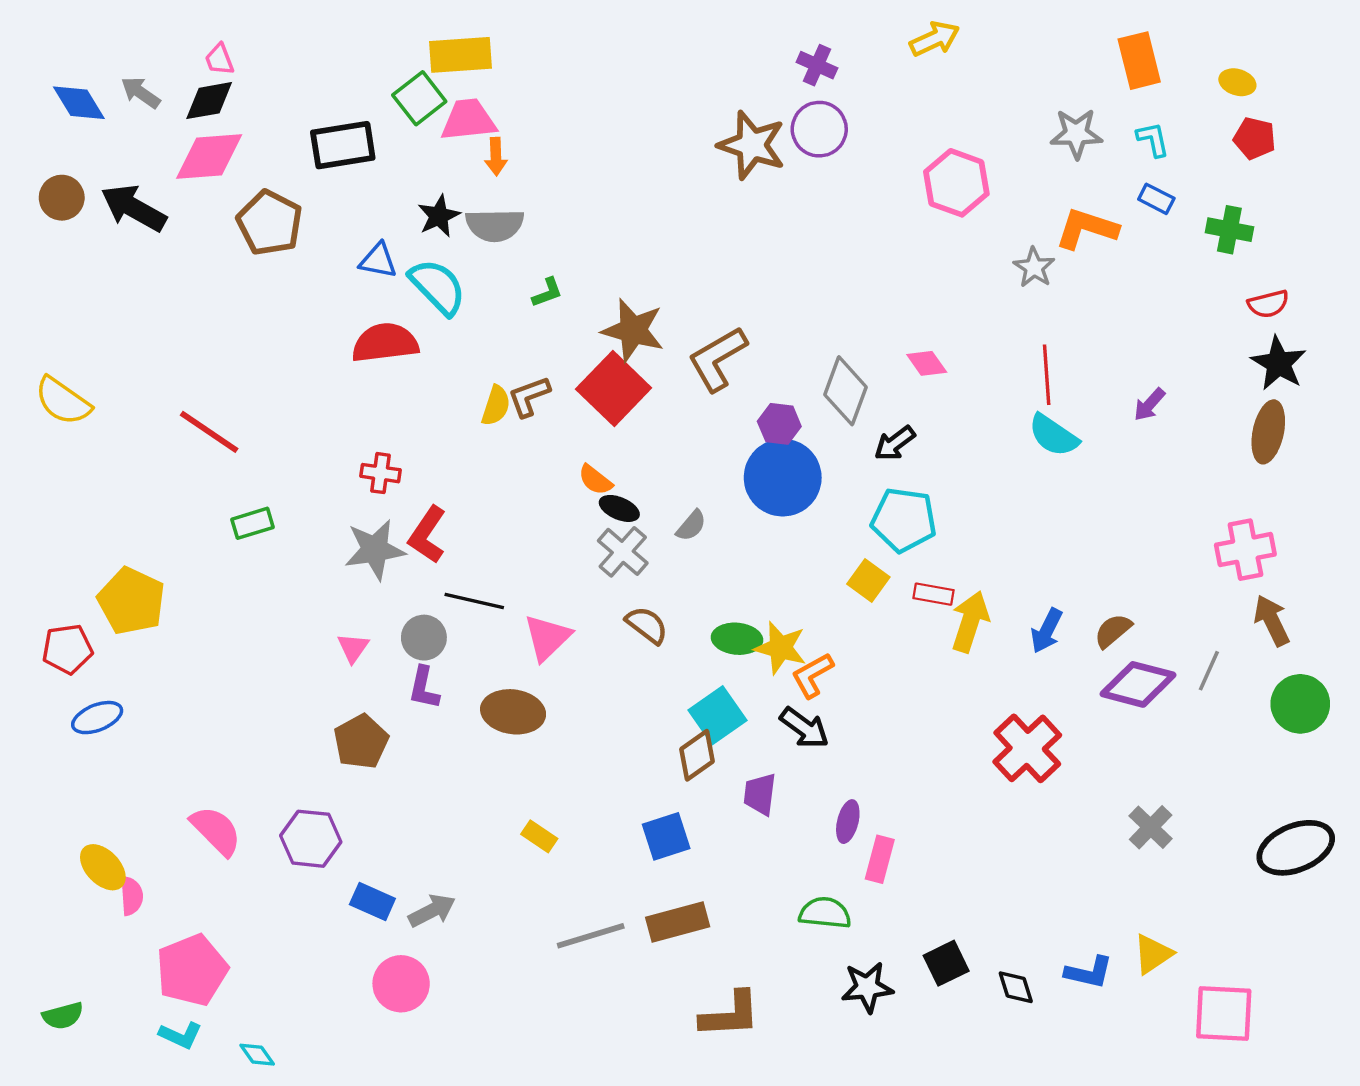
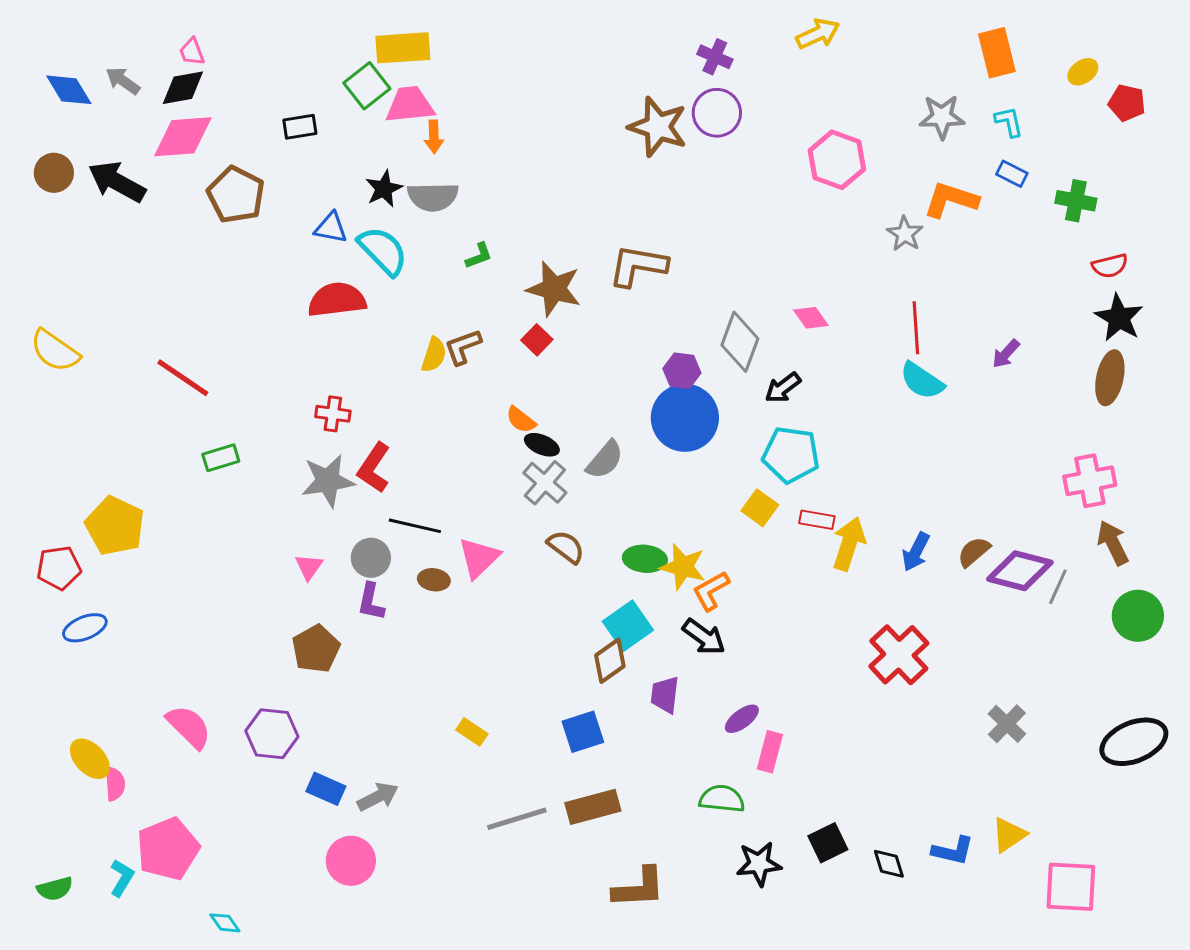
yellow ellipse: (1237, 82) -> (1083, 72), turned -52
red pentagon: (1255, 138) -> (1127, 103), moved
black rectangle: (343, 145) -> (300, 127), size x0.6
brown L-shape: (718, 359) -> (638, 266), moved, turned 40
red square: (614, 388) -> (537, 340), size x0.5
gray semicircle: (691, 526) -> (605, 460), size x1.4
purple diamond: (1138, 684) -> (1020, 571), moved
brown ellipse: (513, 712) -> (434, 580), moved, size x0.6
purple ellipse: (848, 822) -> (742, 719), turned 39
cyan L-shape: (181, 1035) -> (122, 878), moved, turned -84

